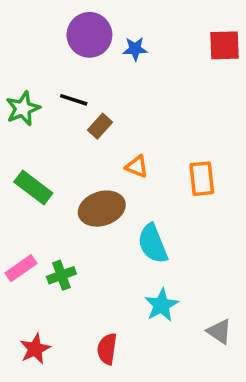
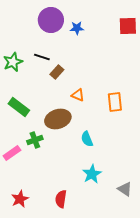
cyan semicircle: (153, 244) -> (87, 139), size x0.7
green cross: (61, 275) -> (35, 140), moved

